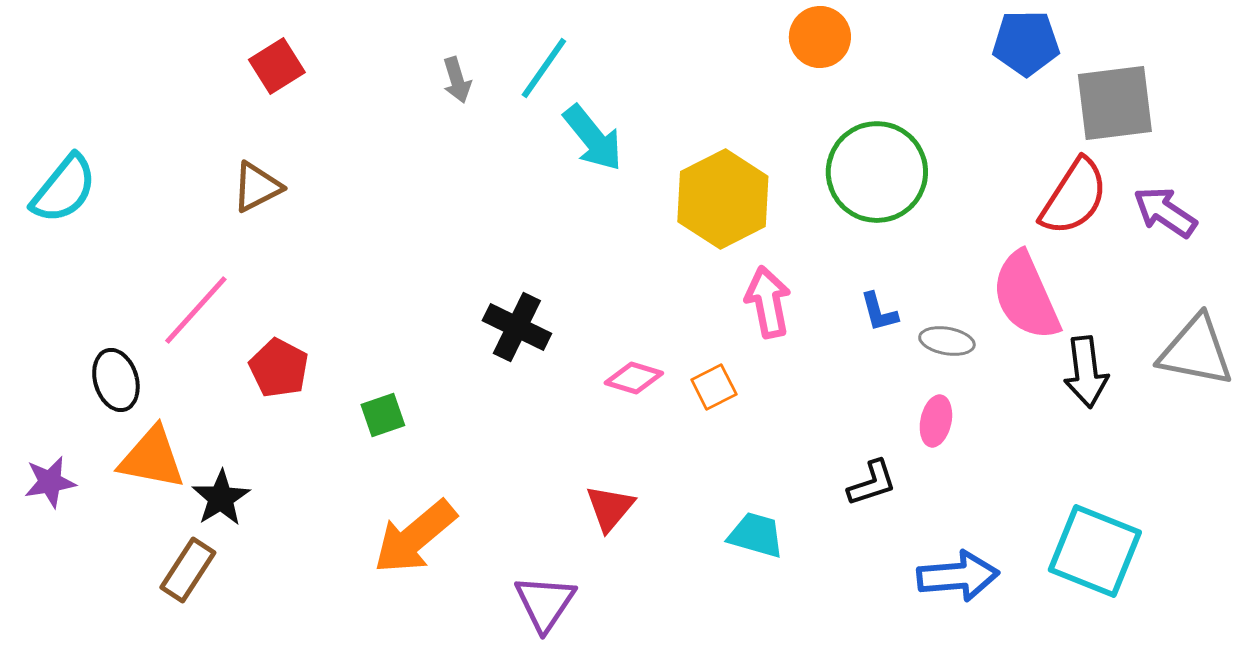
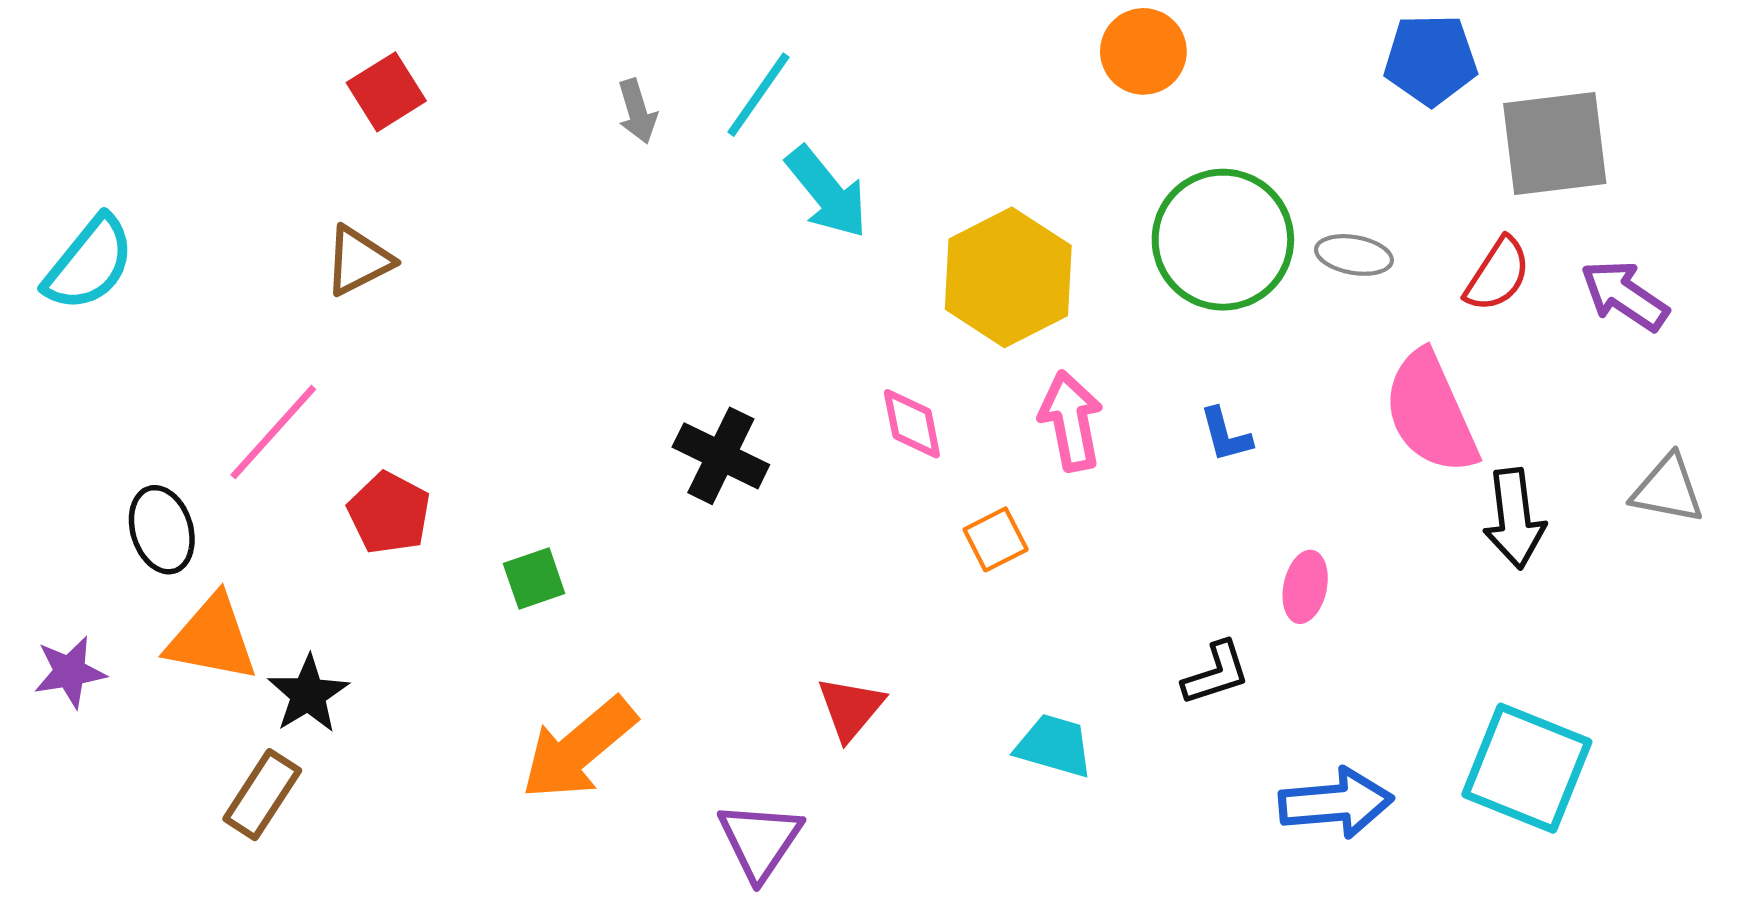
red semicircle: (1074, 197) -> (1498, 275), size x0.7
gray ellipse: (947, 341) -> (1354, 255), moved
gray triangle: (1196, 351) -> (1668, 489), size x0.7
pink diamond: (634, 378) -> (912, 424), moved, turned 62

